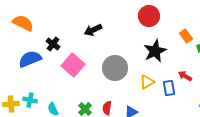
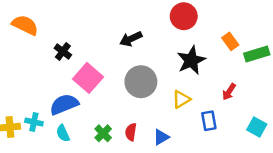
black arrow: (93, 30) -> (131, 39), moved
blue semicircle: (30, 59) -> (64, 104), moved
red arrow: (185, 76) -> (229, 92), turned -88
blue rectangle: (169, 88) -> (209, 121), moved

